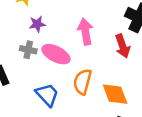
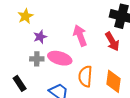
orange diamond: (115, 94) -> (114, 81), turned 40

